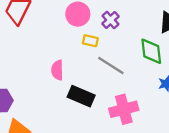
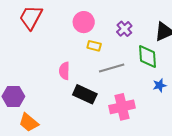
purple cross: (111, 20) -> (124, 29), moved
gray line: (111, 65) -> (112, 68), turned -50

